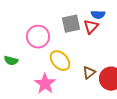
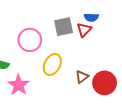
yellow ellipse: (60, 61) -> (52, 64), turned 70
pink star: (45, 84) -> (19, 85), moved

